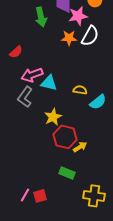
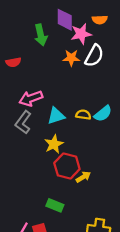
red semicircle: (16, 52) -> (13, 62), moved, turned 32
cyan triangle: (49, 83) -> (56, 116), moved, turned -30
cyan semicircle: (98, 102) -> (103, 114), moved
green rectangle: (67, 173) -> (55, 205), moved

